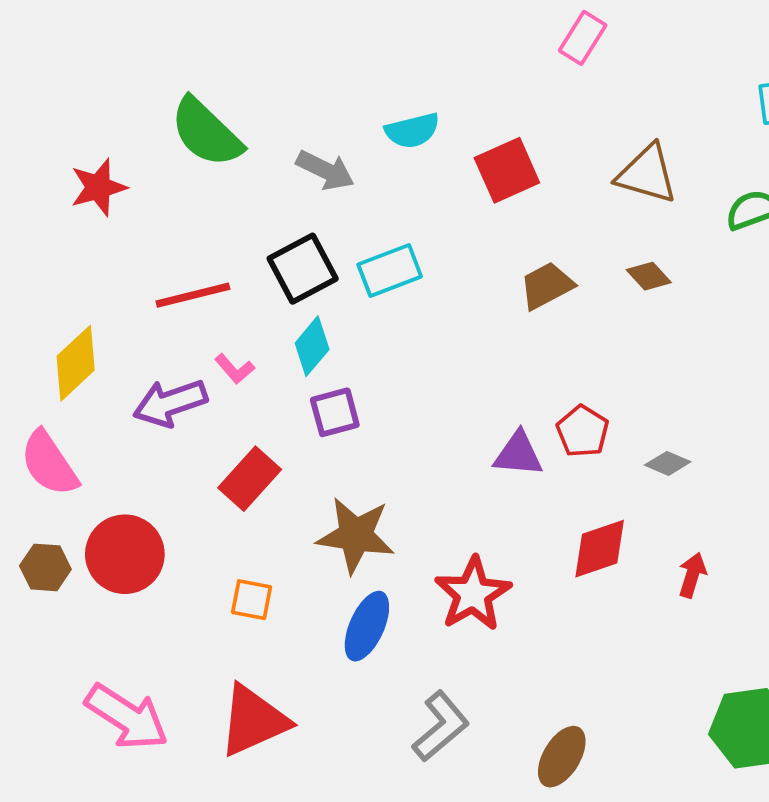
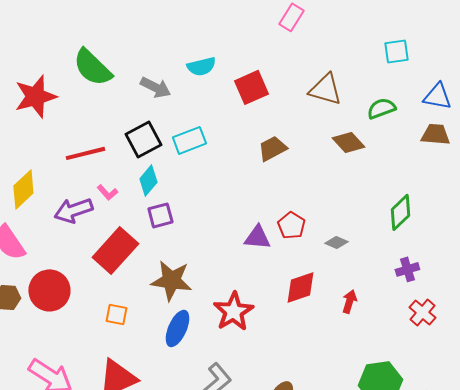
red star: (98, 187) -> (35, 96), size x1.4
brown diamond: (649, 276) -> (348, 142), moved, size x1.4
red rectangle: (250, 479) -> (115, 250), size x1.4

